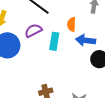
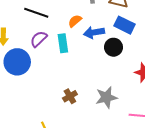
orange semicircle: (71, 24) -> (75, 21), turned 64

